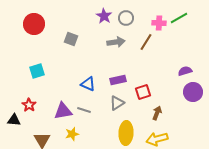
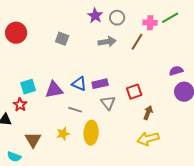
red circle: (34, 24) -> (16, 33), moved
cyan square: (37, 71) -> (28, 87), moved
purple rectangle: (118, 80) -> (100, 84), moved
gray triangle: (117, 103) -> (108, 103), turned -35
purple triangle: (63, 111) -> (54, 90), moved
yellow ellipse: (126, 133) -> (91, 133), moved

